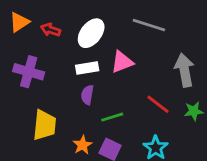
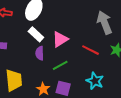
pink triangle: (122, 62) -> (60, 39), moved
white rectangle: (87, 68) -> (36, 34), turned 63

